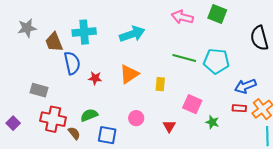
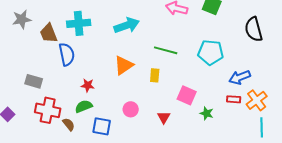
green line: (184, 58) -> (166, 50), moved
red star: (95, 78) -> (88, 85), moved

